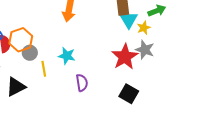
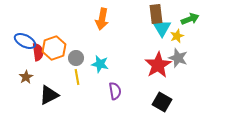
gray circle: (30, 53) -> (76, 58), moved

